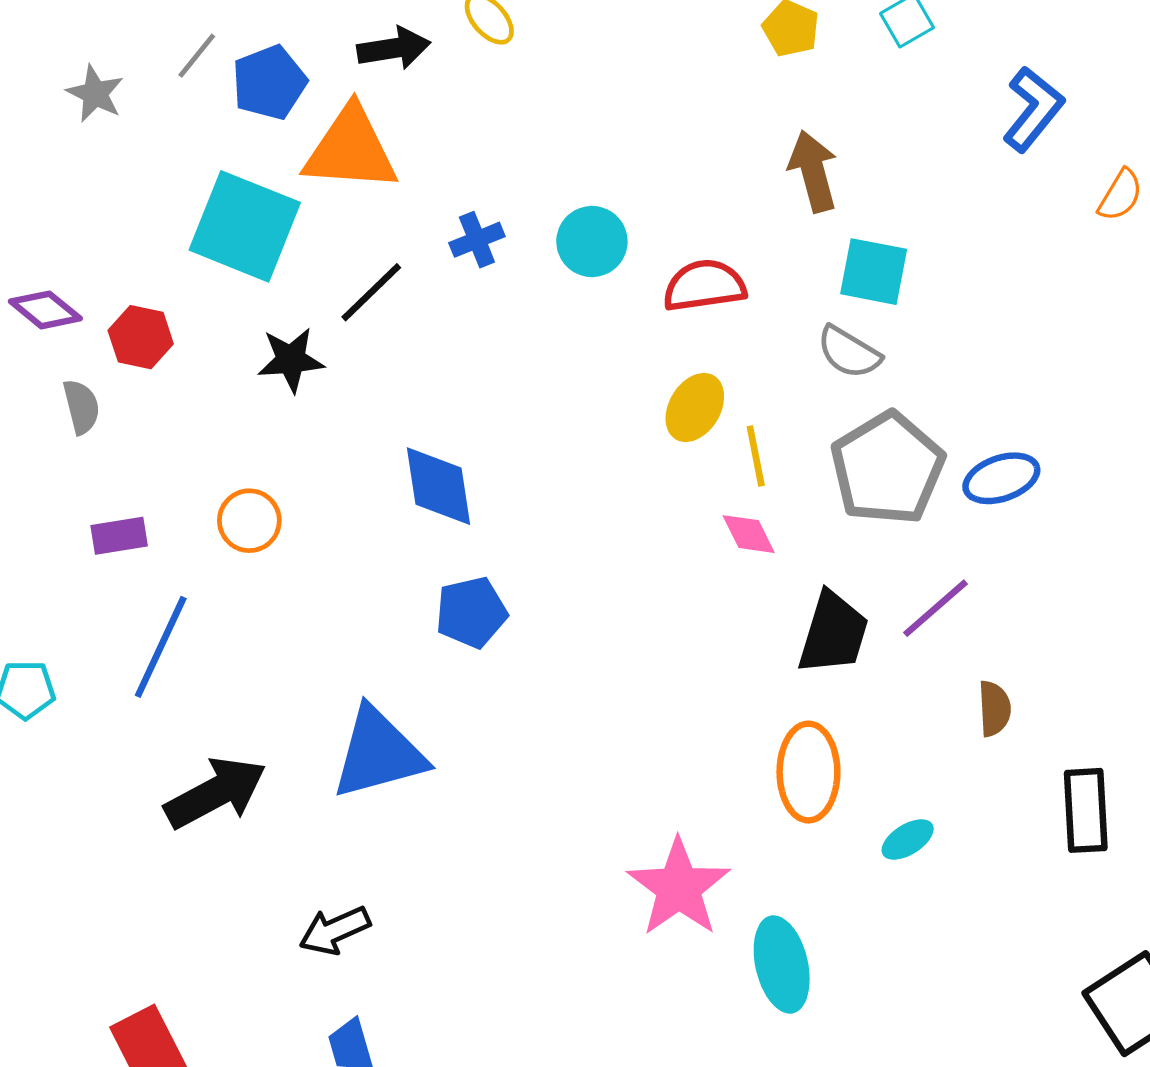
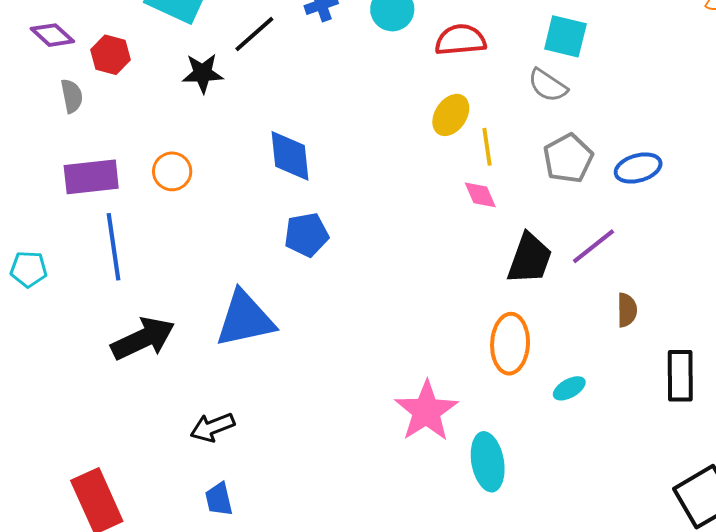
gray pentagon: (888, 468) -> (568, 158), size x0.7
purple rectangle: (119, 536) -> (91, 177), size x1.6
blue line: (161, 647) -> (114, 247), turned -36

